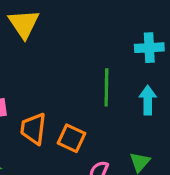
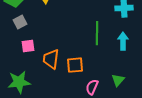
orange square: (71, 138) -> (75, 65), turned -30

